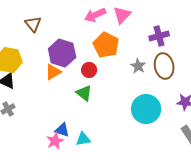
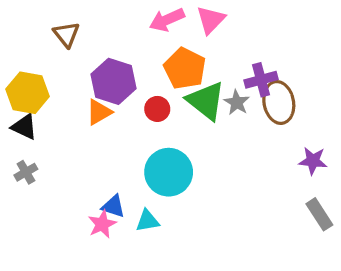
purple cross: (159, 36) -> (261, 80), moved
green triangle: (84, 93) -> (206, 101), moved, size x1.5
cyan circle: (146, 109) -> (169, 172), moved

